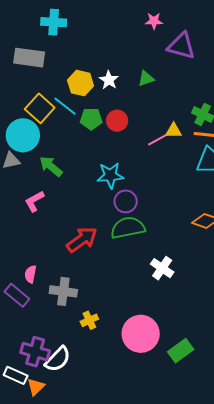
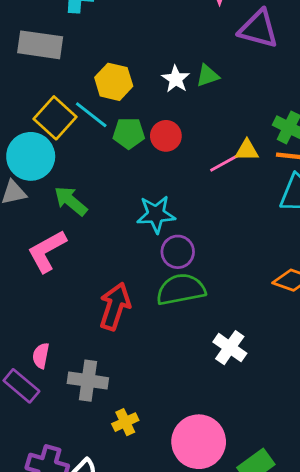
white star: (109, 80) -> (176, 79), moved
pink L-shape: (34, 201) -> (47, 251), size x1.4
red arrow: (82, 240) -> (115, 306), turned -36

